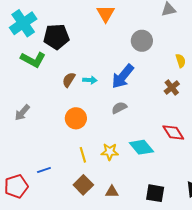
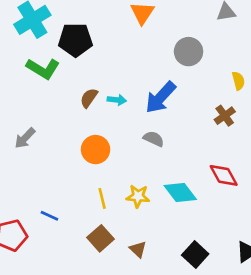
gray semicircle: (119, 108) -> (154, 139), turned 49
blue line: (44, 170) -> (49, 216), turned 40
brown triangle: (112, 192) -> (138, 249), turned 40
black square: (155, 193) -> (195, 254), turned 30

